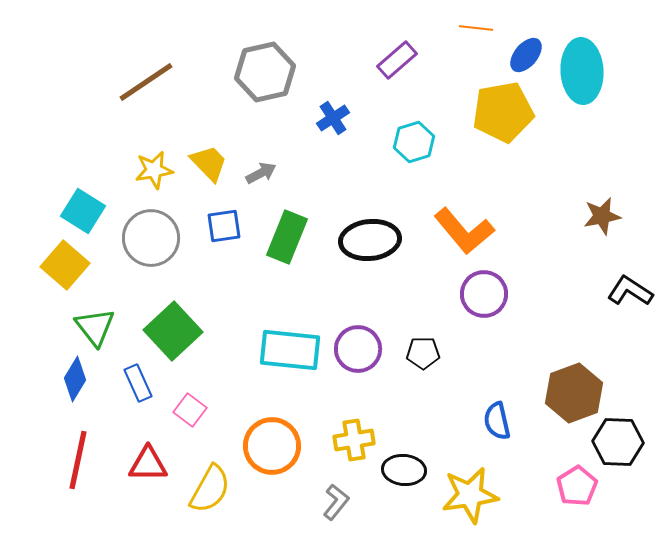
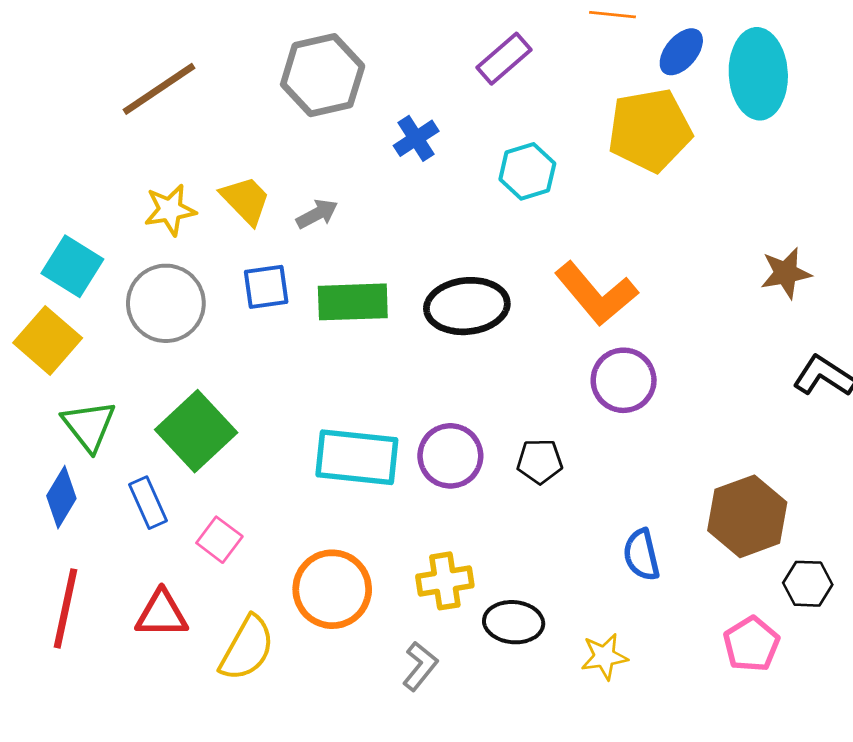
green rectangle: (287, 237) -> (353, 302), turned 66
black hexagon: (618, 442) -> (808, 584), size x0.7
yellow star: (470, 495) -> (604, 657), size x0.6

